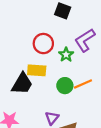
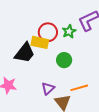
red circle: (43, 44) -> (48, 32), moved
orange line: (83, 84) -> (79, 88), moved

